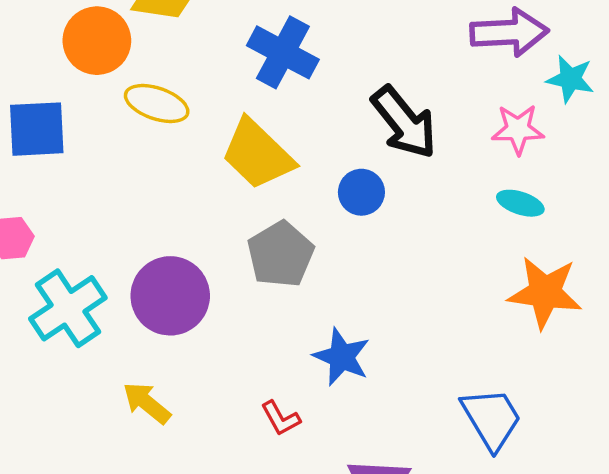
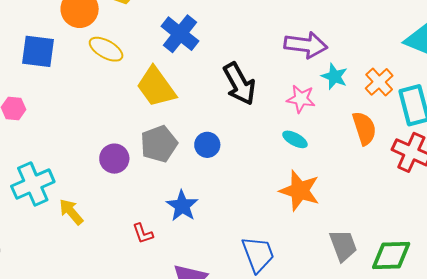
blue circle: (361, 192) -> (207, 145), moved
purple circle: (170, 296) -> (114, 159), moved, size x0.7
cyan cross: (68, 308) -> (33, 184), moved

